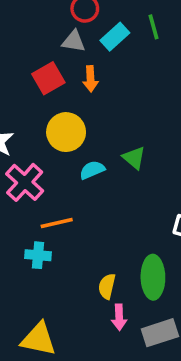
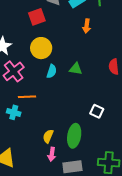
orange arrow: (90, 79) -> (87, 26), moved
green triangle: (134, 158) -> (76, 69), turned -40
cyan semicircle: (92, 170) -> (52, 71), turned 120

